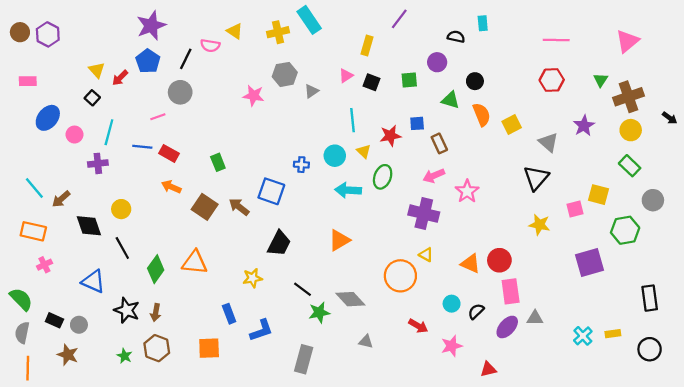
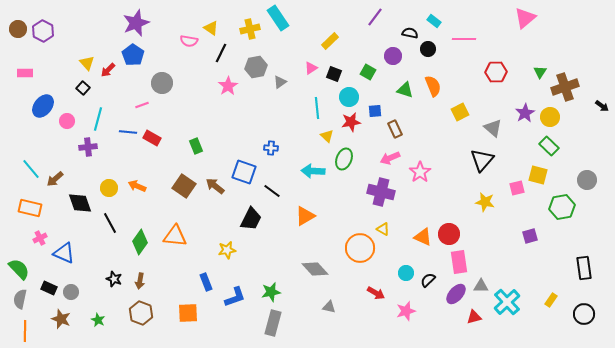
purple line: (399, 19) -> (375, 17), moved
cyan rectangle: (483, 23) -> (434, 21), turned -48
pink line: (556, 40) -> (464, 39), moved
pink triangle: (627, 41) -> (525, 18), moved
yellow rectangle: (367, 46) -> (330, 41), turned 30
black line: (186, 59) -> (221, 53), moved
green square: (409, 80) -> (368, 72), turned 35
black circle: (475, 81) -> (428, 49), moved
pink star: (254, 96) -> (228, 86), turned 30
orange semicircle: (482, 115) -> (433, 86), moved
yellow circle: (631, 130) -> (550, 117), moved
cyan circle: (335, 156) -> (349, 97), moved
green rectangle: (630, 166) -> (549, 146), moved
orange arrow: (171, 187) -> (137, 186), moved
purple square: (590, 262) -> (530, 236), size x0.6
blue triangle: (93, 281) -> (64, 253), moved
black line: (303, 289) -> (272, 191), moved
black star: (127, 310) -> (114, 279), size x0.7
green star: (319, 313) -> (271, 292), moved
yellow rectangle: (613, 334) -> (551, 300), turned -48
cyan cross: (583, 336) -> (507, 302), moved, size x1.5
green star: (125, 356) -> (98, 320), moved
red triangle: (488, 369) -> (474, 317), moved

